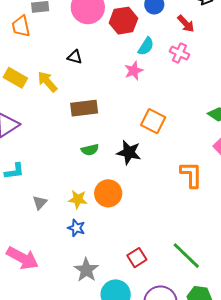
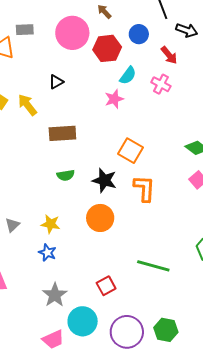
black triangle: (75, 57) -> (56, 82), turned -49
orange L-shape: (191, 175) -> (144, 188), moved
orange circle: (108, 193) -> (100, 218), moved
green line: (186, 256) -> (153, 266), moved, turned -32

